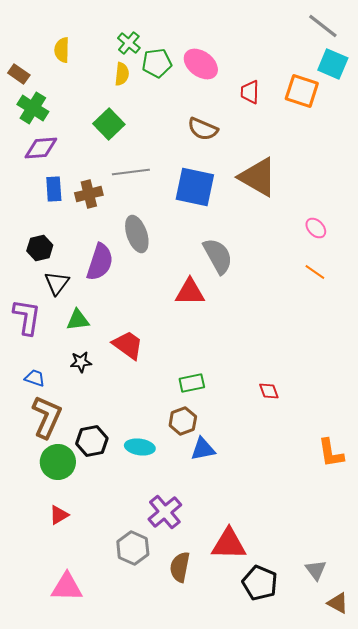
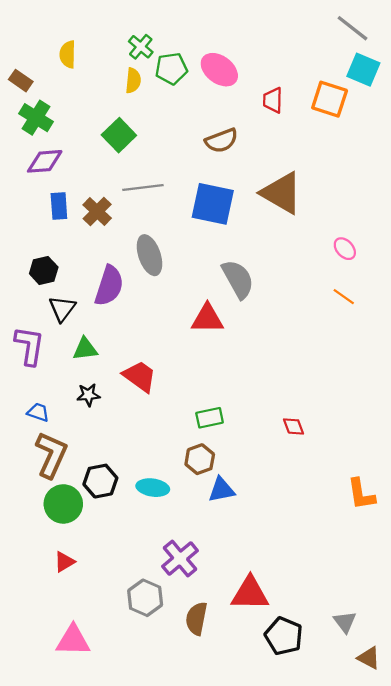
brown semicircle: (203, 129) -> (222, 141), turned -44
brown cross: (89, 194) -> (97, 212), turned -32

